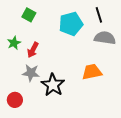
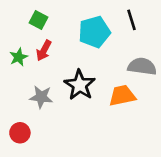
gray semicircle: (105, 38) -> (142, 66), moved
red arrow: (33, 50) -> (44, 50), moved
black star: (53, 85) -> (80, 85), moved

